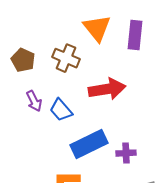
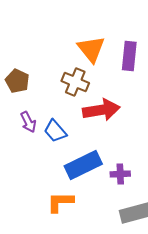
brown cross: (66, 58) -> (75, 82), moved

